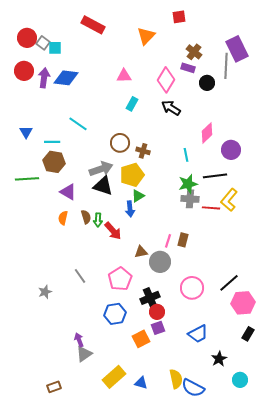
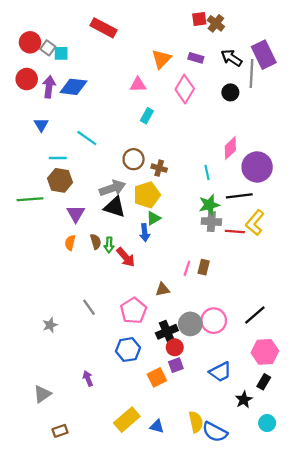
orange triangle: (146, 36) -> (161, 59), moved
brown cross: (194, 52) -> (216, 23), moved
purple rectangle: (188, 68) -> (196, 58), moved
black arrow: (171, 108) -> (231, 58), moved
blue triangle: (26, 132) -> (41, 125), moved
purple circle: (231, 150) -> (257, 167), size x1.4
purple triangle: (68, 192) -> (76, 214), turned 30
brown triangle: (141, 252) -> (162, 289), moved
gray circle: (160, 262) -> (190, 324), moved
pink hexagon: (243, 303) -> (265, 352), moved
black rectangle: (248, 334) -> (264, 382), moved
gray triangle: (84, 354) -> (42, 394), moved

